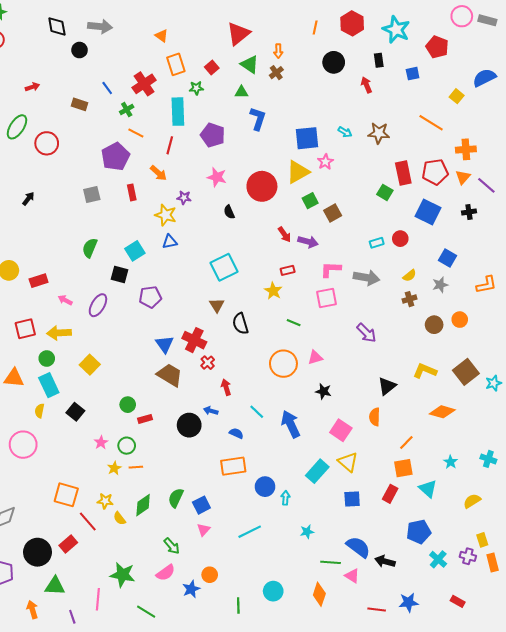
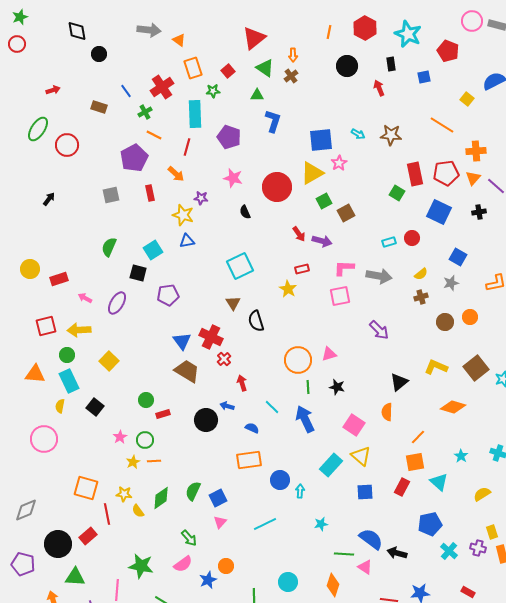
gray arrow: (100, 26) -> (149, 30), moved
green line: (294, 323) -> (308, 387), moved, turned 64
red line: (88, 521) -> (107, 514), turned 30

